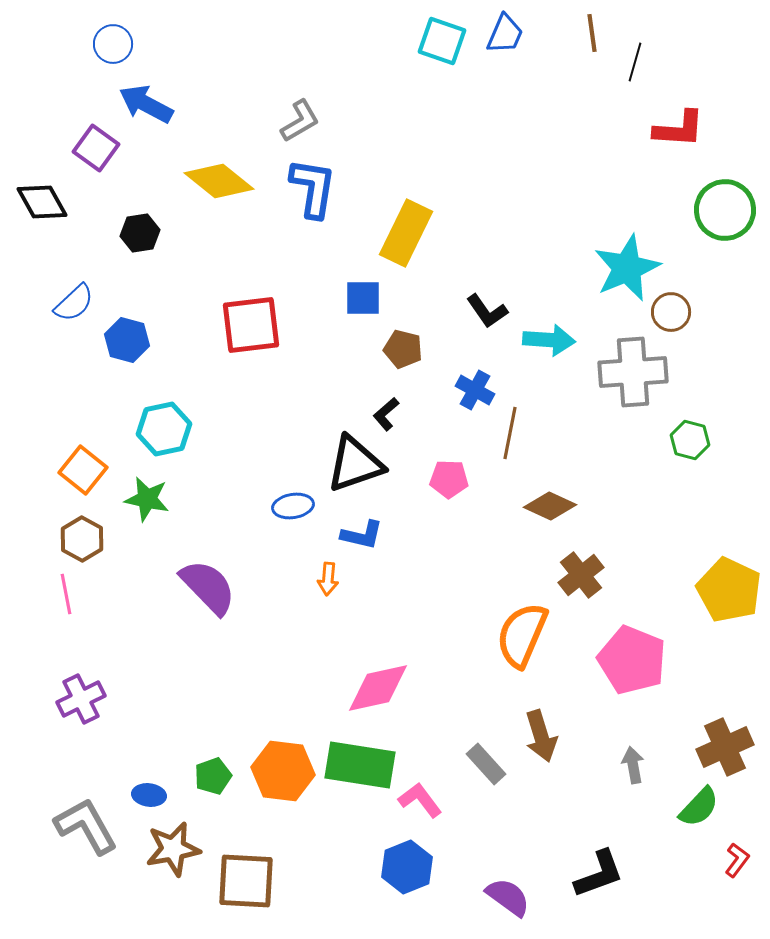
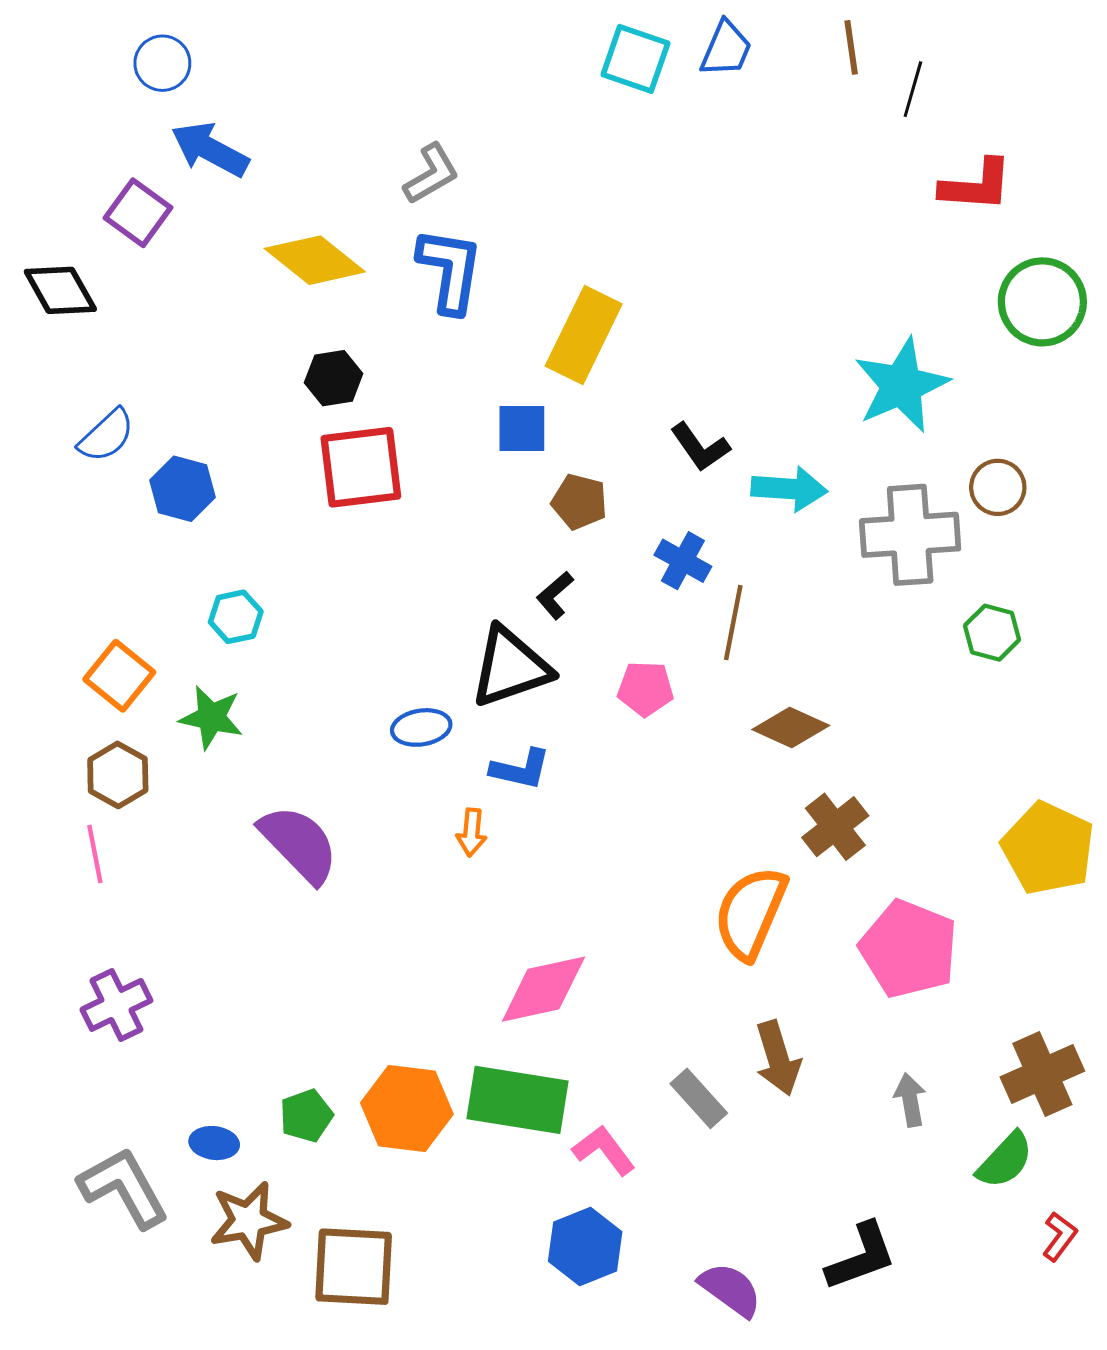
black hexagon: (140, 233) -> (334, 378), moved
brown circle: (671, 312) -> (998, 487), moved
cyan hexagon: (164, 429) -> (236, 617), size x0.7

